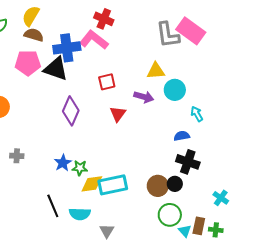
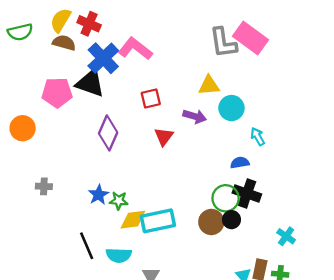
red cross: (104, 19) -> (89, 24), moved
blue cross: (67, 48) -> (103, 58), turned -36
pink pentagon: (28, 63) -> (57, 93), moved
green circle: (170, 215) -> (226, 198), moved

